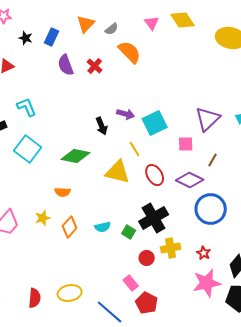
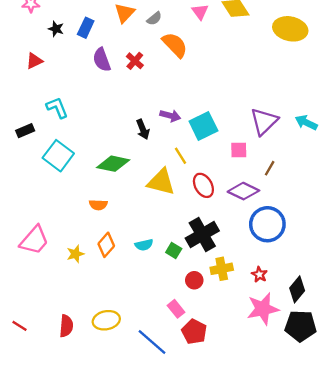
yellow star: (43, 218) -> (75, 254), moved

